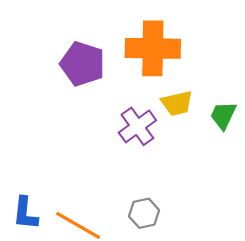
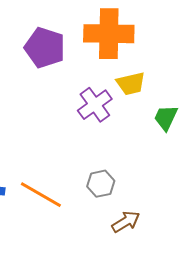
green trapezoid: (223, 115) -> (166, 118), moved

